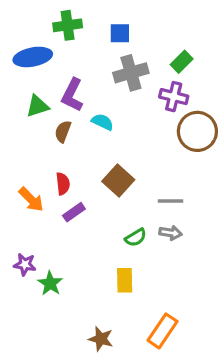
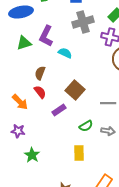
brown semicircle: (63, 131) -> (40, 73), moved
red semicircle: (63, 184) -> (40, 92), turned -32
purple rectangle: (74, 212) -> (59, 110), moved
gray arrow: (170, 233) -> (108, 131), moved
purple star: (25, 264) -> (18, 131), moved

